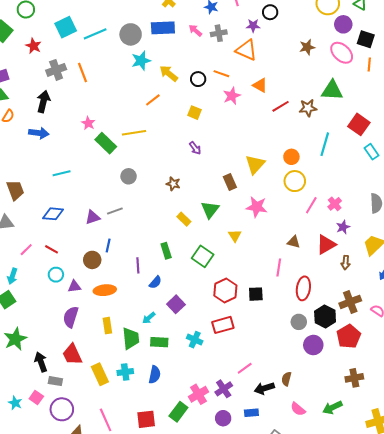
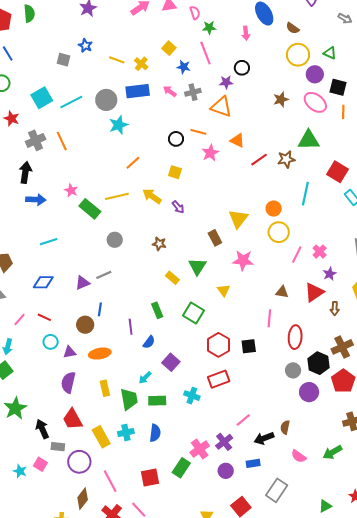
yellow arrow: (169, 73) -> (152, 196), moved
blue arrow: (39, 133) -> (36, 200), moved
purple circle: (62, 409) -> (79, 462), moved

